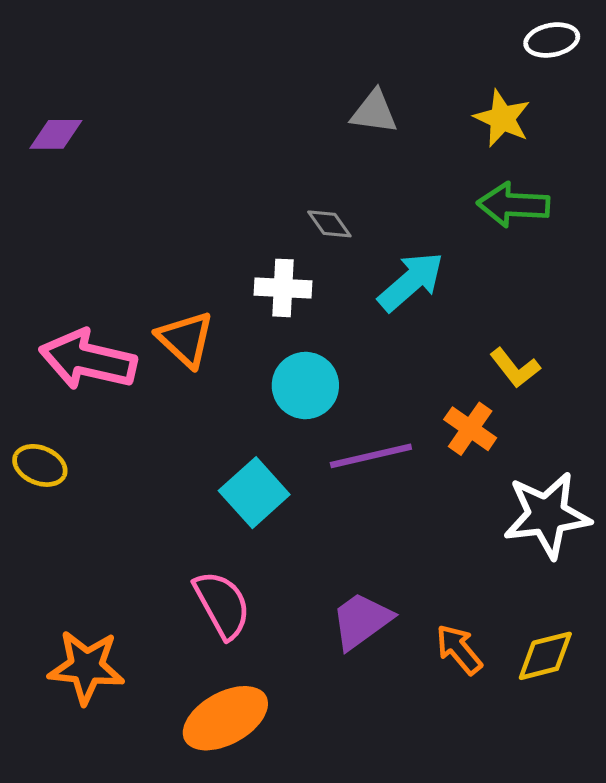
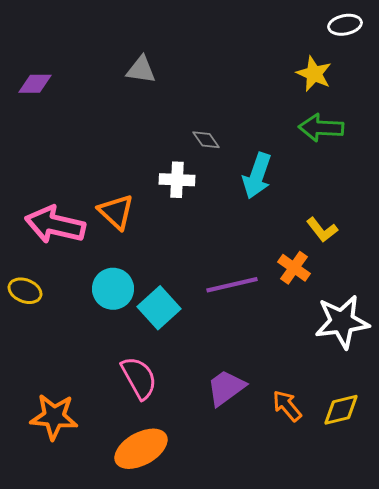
gray triangle: (374, 112) -> (141, 70), moved
cyan arrow: (411, 282) -> (257, 176), turned 150
cyan circle: (305, 386) -> (113, 289), moved

